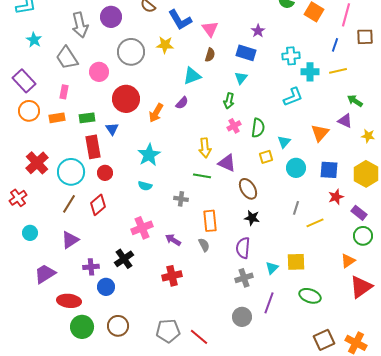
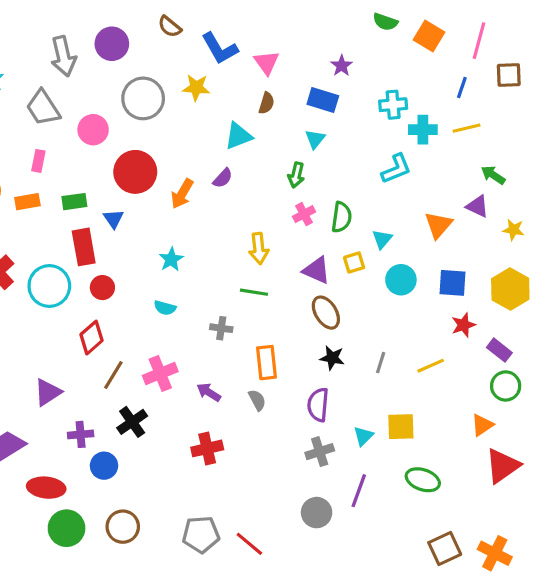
cyan star: (149, 155) -> (171, 259), size x0.7
purple triangle: (227, 163) -> (317, 270), moved
brown line: (69, 204) -> (113, 375), moved
gray line: (296, 208) -> (381, 363), moved

